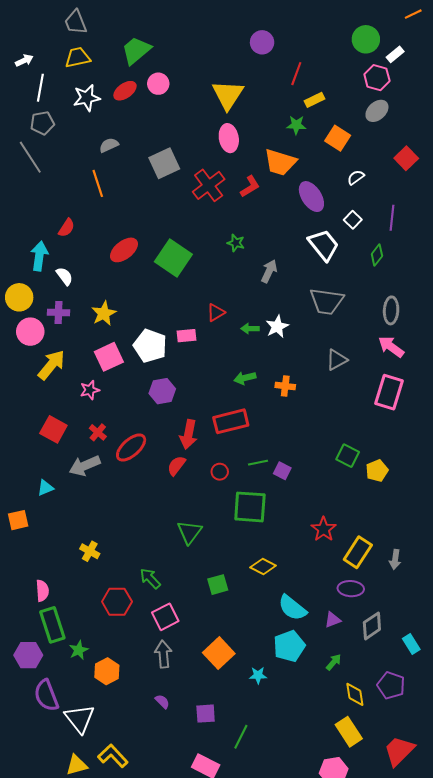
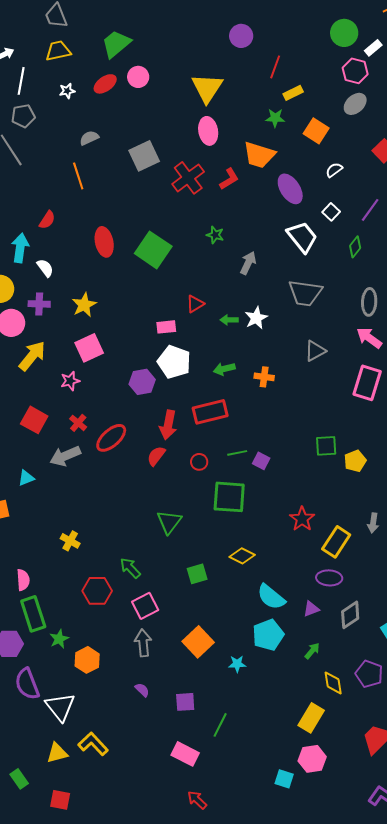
white star: (87, 98) -> (67, 91), size x0.6
purple line: (392, 218) -> (370, 210), turned 30
red ellipse: (124, 250) -> (104, 242), turned -64
white pentagon: (150, 346) -> (174, 362), moved
green square: (348, 456) -> (326, 446), turned -30
gray arrow: (395, 559) -> (373, 523), moved
yellow rectangle: (349, 732) -> (311, 718), moved, turned 64

